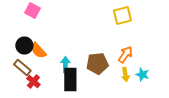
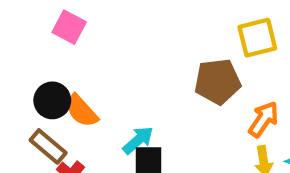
cyan arrow: (65, 64) -> (138, 140), turned 49
brown pentagon: (97, 64) -> (218, 82), moved

